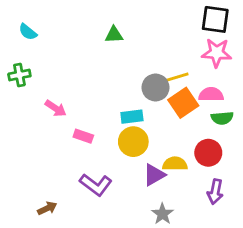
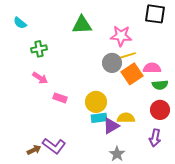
green triangle: (114, 35) -> (82, 25), size x1.5
pink star: (217, 53) -> (121, 36), moved
green cross: (19, 75) -> (39, 49), moved
cyan rectangle: (132, 117) -> (99, 118), moved
red circle: (208, 153) -> (160, 110), moved
purple L-shape: (96, 185) -> (54, 146), moved

